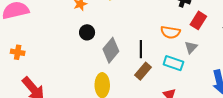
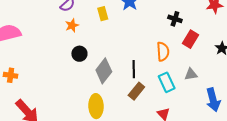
orange semicircle: (170, 32) -> (163, 52), turned -102
gray triangle: (191, 47) -> (191, 74), moved, turned 40
cyan rectangle: (173, 63) -> (167, 82), turned 48

